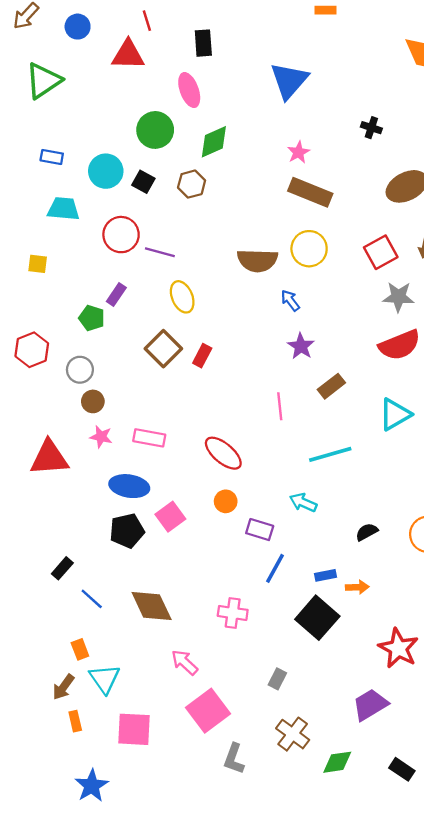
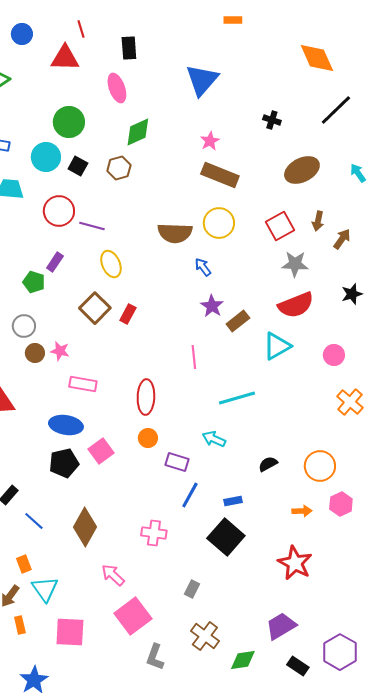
green circle: (155, 130) -> (69, 122), moved
brown rectangle: (331, 386) -> (238, 321), moved
cyan triangle: (395, 414) -> (277, 346), moved
pink star: (101, 437) -> (60, 351), moved
red ellipse: (223, 453) -> (146, 397), turned 52
orange arrow: (357, 587) -> (302, 511), moved
brown diamond: (152, 606) -> (85, 527), turned 54
purple trapezoid: (370, 705) -> (281, 626), moved

